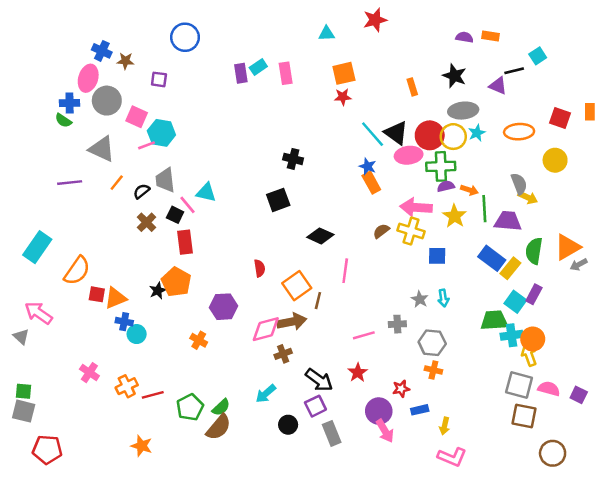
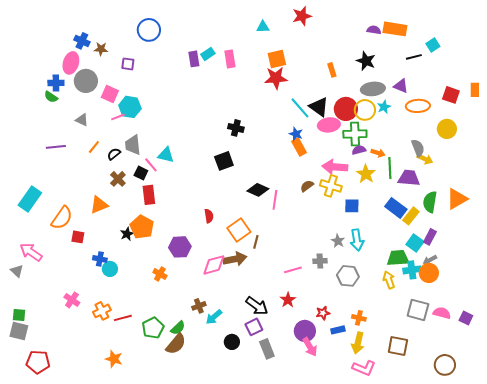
orange rectangle: (491, 36) -> (395, 29), size x1.6
purple triangle: (498, 86) -> (401, 86), moved
red star: (343, 97) -> (276, 78), size x1.6
gray triangle: (102, 149) -> (82, 120), size x0.6
gray arrow: (579, 265) -> (430, 260), moved
pink line: (345, 271) -> (275, 200), moved
orange triangle: (115, 298) -> (99, 205), moved
cyan arrow: (443, 298) -> (357, 240), size x1.5
brown cross: (283, 354) -> (199, 306), moved
yellow arrow: (529, 355) -> (389, 280), moved
orange cross: (433, 370) -> (359, 318), moved
brown square: (524, 416) -> (398, 346), moved
yellow arrow: (445, 426) -> (358, 343), size x1.5

